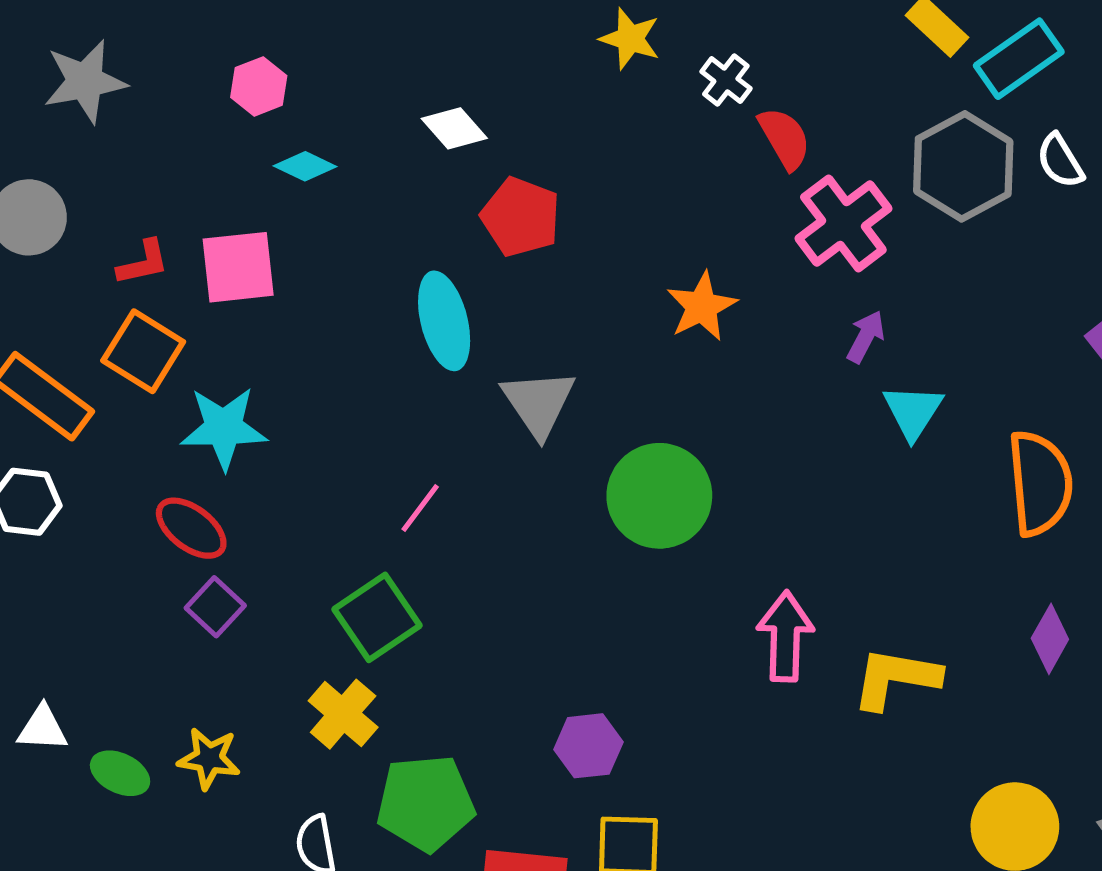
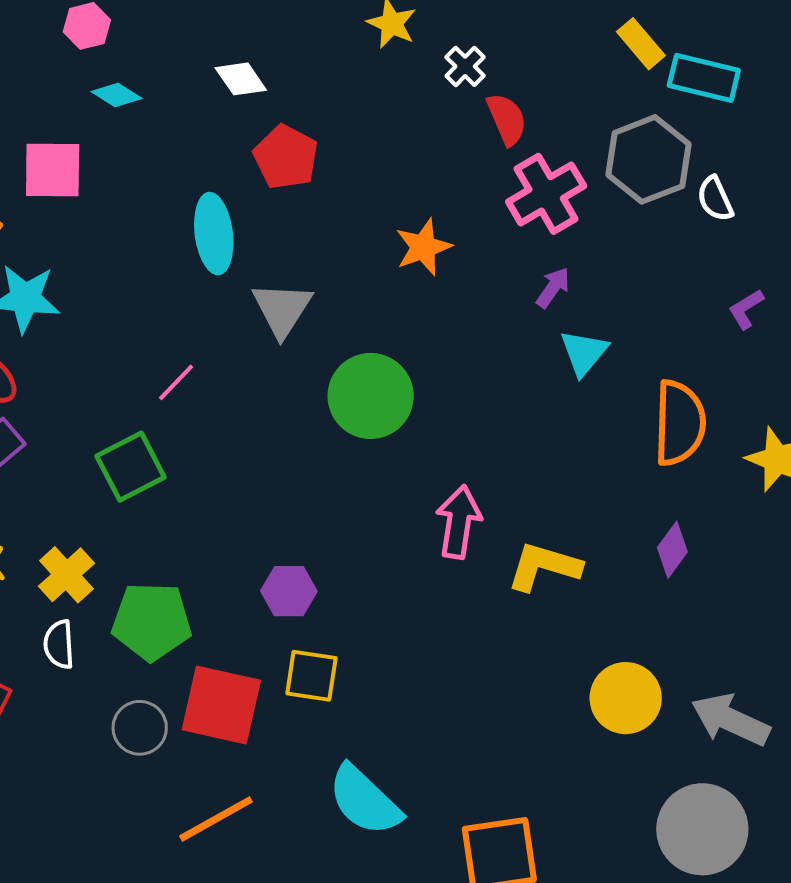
cyan rectangle: (1019, 59) -> (704, 78), turned 42
white semicircle: (1060, 161) -> (715, 199), moved
yellow cross: (343, 714) -> (66, 575), moved

